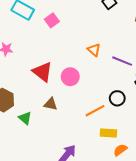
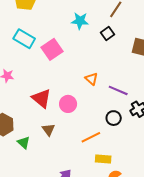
pink square: (52, 20) -> (52, 49), size x1.5
black circle: (117, 98) -> (114, 118), moved
brown triangle: (51, 104) -> (48, 130), turned 40

